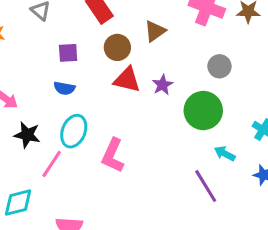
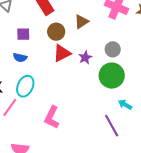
gray circle: (219, 66) -> (113, 49), moved
red triangle: (127, 80) -> (62, 53), turned -42
pink L-shape: (113, 156) -> (52, 117), moved

